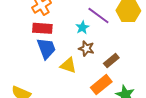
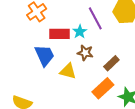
purple line: (98, 16) -> (95, 18), turned 30
red rectangle: (42, 28) -> (60, 34), moved

